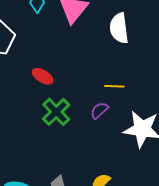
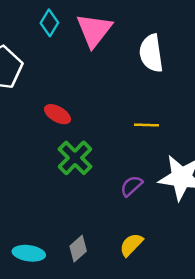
purple semicircle: (99, 110) -> (132, 186), moved

